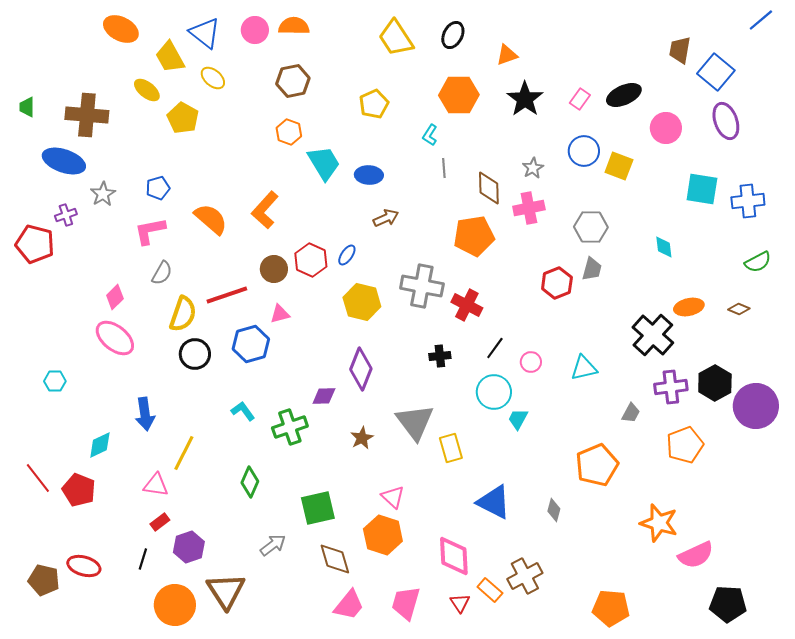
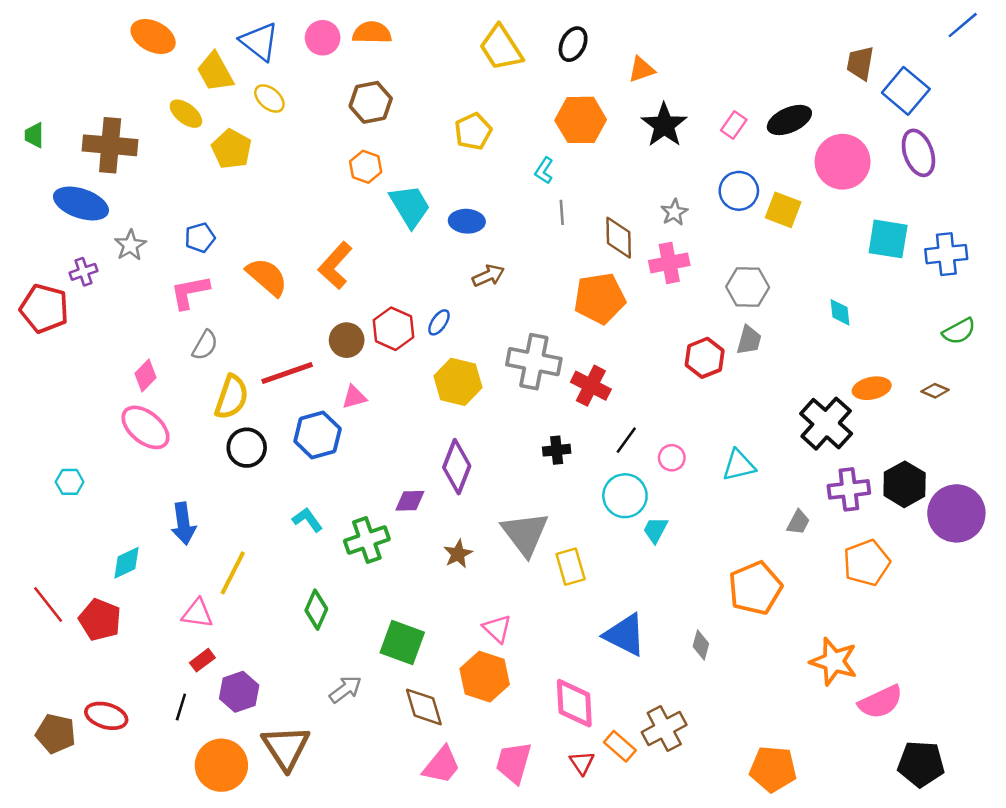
pink circle: (666, 128) -> (843, 162), size x1.4
green square: (318, 508) -> (402, 642), turned 33

